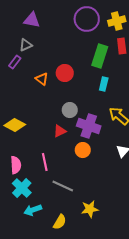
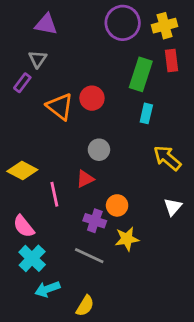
gray triangle: (26, 45) -> (38, 59), turned -32
orange triangle: (42, 79) -> (60, 106), size x1.5
purple cross: (89, 126) -> (95, 221), moved, size x0.7
pink line: (45, 162) -> (54, 194), moved
pink semicircle: (16, 165) -> (24, 226), turned 144
yellow star: (90, 209) -> (127, 239), moved

